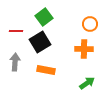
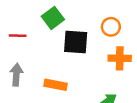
black square: (40, 42) -> (76, 42), moved, turned 35
orange cross: (84, 49) -> (120, 58), moved

